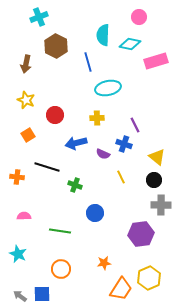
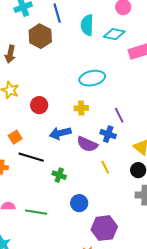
blue line: (88, 62) -> (57, 13), moved
orange square: (28, 135) -> (15, 137), moved
purple semicircle: (103, 154) -> (87, 144), size x1.5
green line: (60, 231) -> (36, 212), moved
purple hexagon: (141, 234) -> (104, 228), moved

